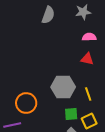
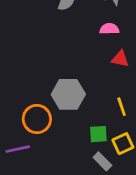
pink semicircle: (89, 37) -> (109, 29), moved
gray hexagon: (63, 87) -> (68, 94), moved

